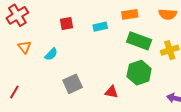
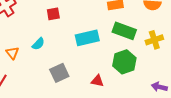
cyan rectangle: (100, 27) -> (87, 38), moved, size x1.6
orange triangle: (25, 47) -> (12, 53), moved

